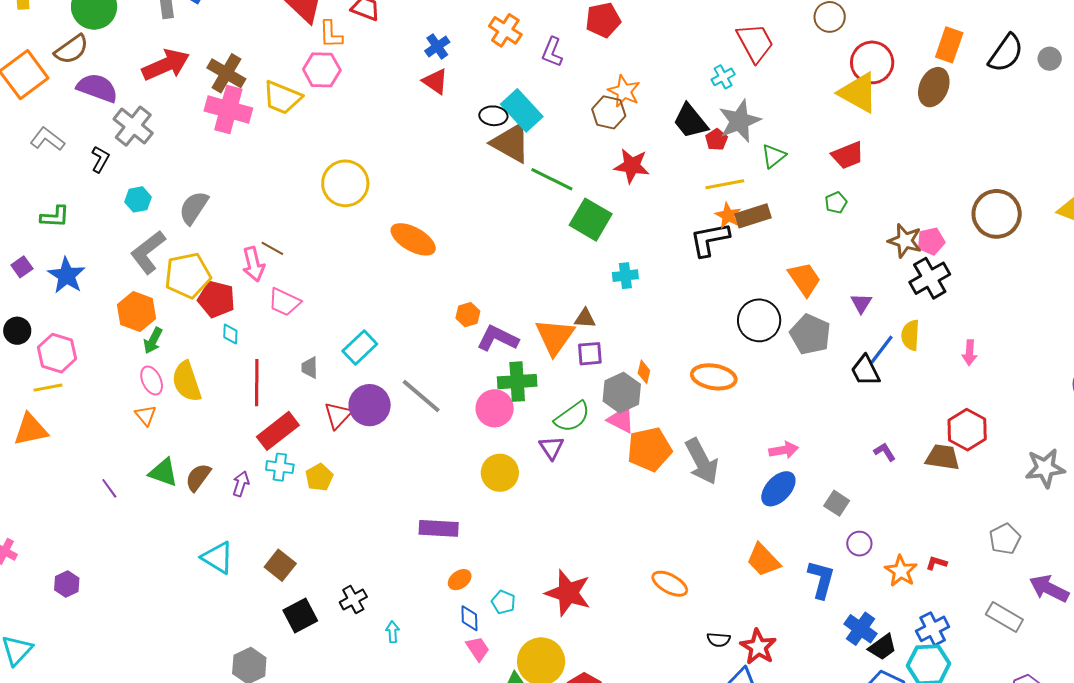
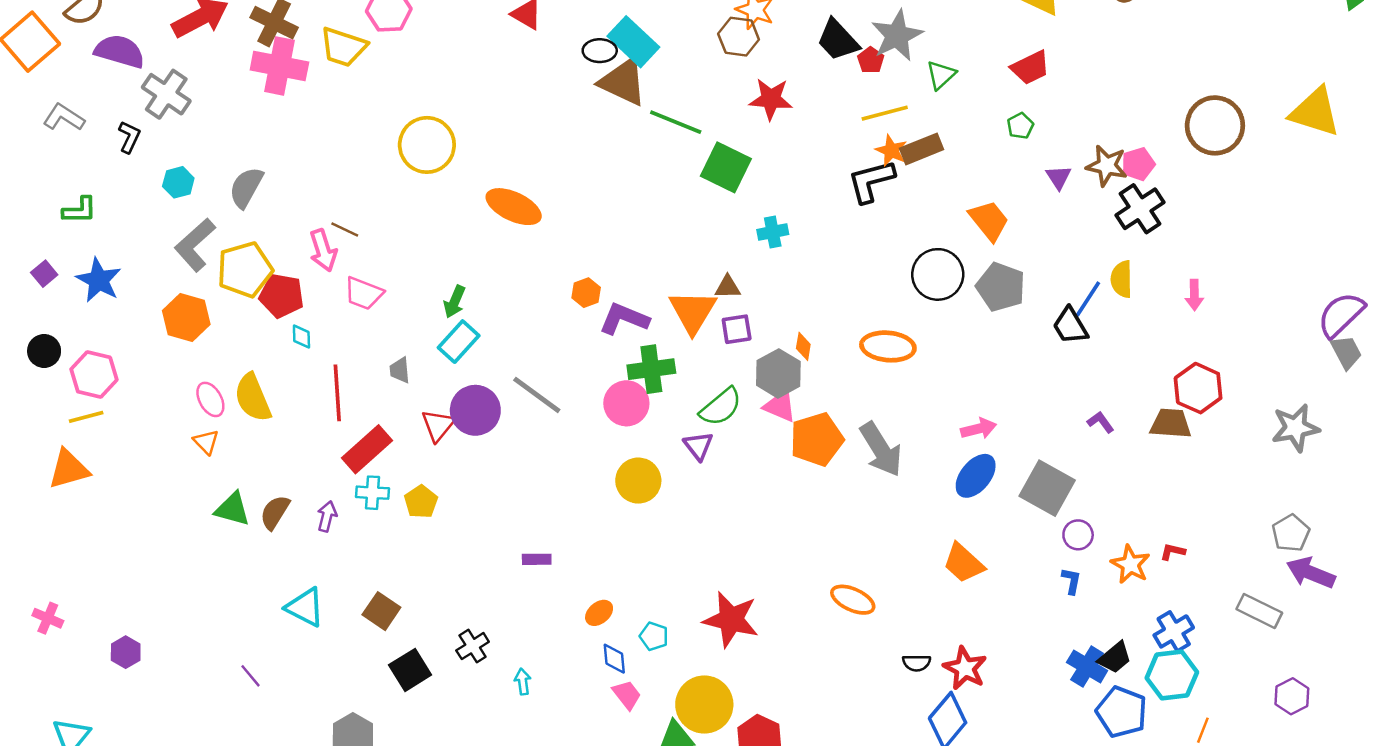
purple triangle: (861, 303) -> (1059, 177), moved
green arrow: (153, 341) -> (454, 302), moved
purple line: (109, 488) -> (251, 676), moved
gray square: (837, 503) -> (1047, 488), size x1.8
purple rectangle: (439, 528) -> (537, 559), moved, size x0.6
gray pentagon: (1005, 539) -> (1291, 533), moved
blue L-shape: (821, 579) -> (1071, 581), moved, size x0.6
blue cross: (860, 629) -> (1087, 667), moved

